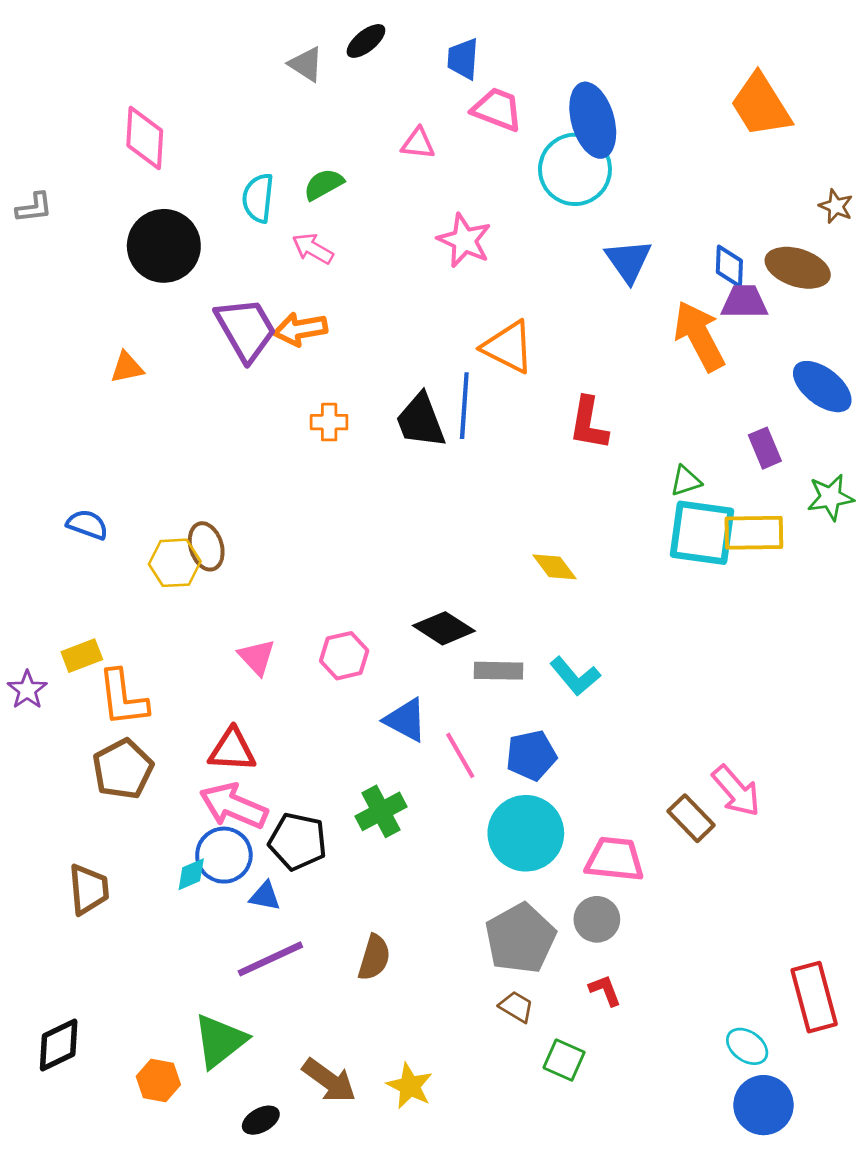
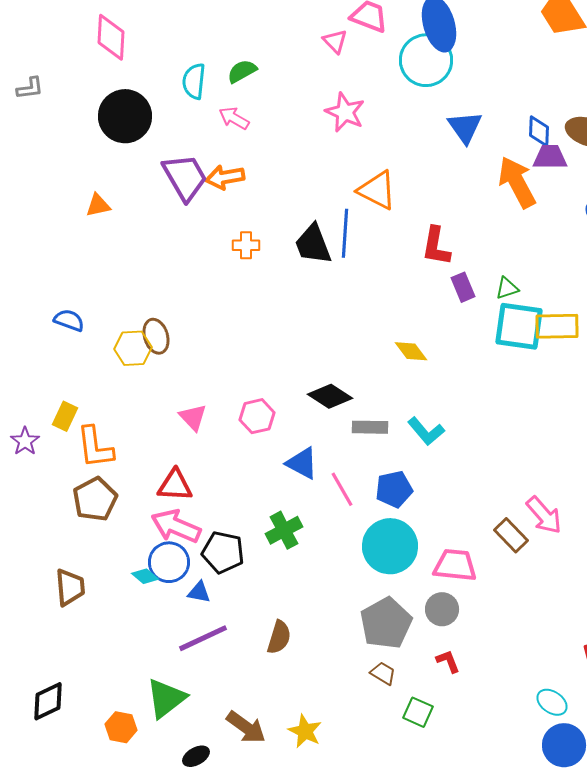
pink triangle: (418, 143) -> (335, 41), moved, turned 40
purple rectangle: (765, 448) -> (463, 287), moved
yellow rectangle: (82, 656) -> (65, 416), turned -44
cyan diamond: (191, 874) -> (145, 576), turned 64

